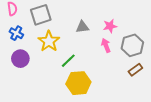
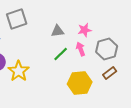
yellow star: (49, 41) -> (19, 71), moved
green line: (68, 61) -> (61, 54), moved
yellow hexagon: (78, 83) -> (80, 83), moved

